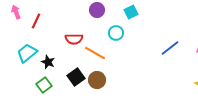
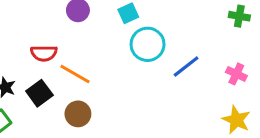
cyan circle: (116, 33) -> (148, 44), moved, size x1.5
black square: (76, 77) -> (39, 93), moved

